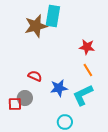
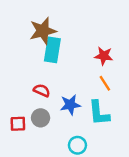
cyan rectangle: (53, 16) -> (52, 50), moved
cyan L-shape: (83, 95) -> (99, 113), turned -70
gray circle: (25, 98) -> (41, 118), moved

